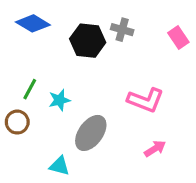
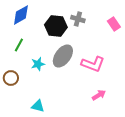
blue diamond: (33, 23) -> (21, 15), turned -60
green line: (30, 89) -> (19, 45), moved
gray ellipse: (91, 133) -> (63, 56), moved

